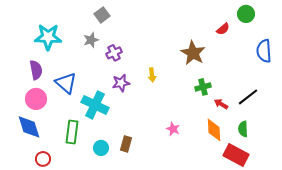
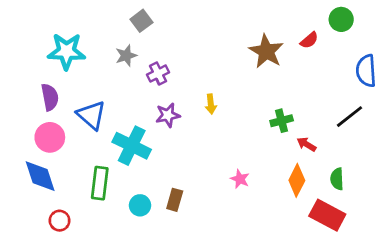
brown star: (193, 53) -> (266, 51), moved
black line: (248, 97) -> (350, 117), moved
orange diamond: (214, 130) -> (297, 180), turned 30

